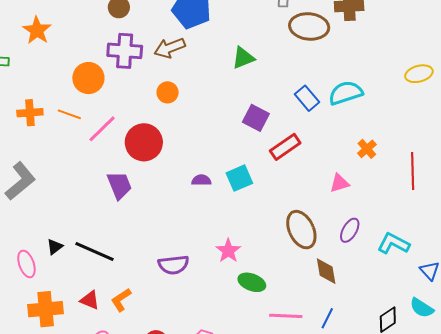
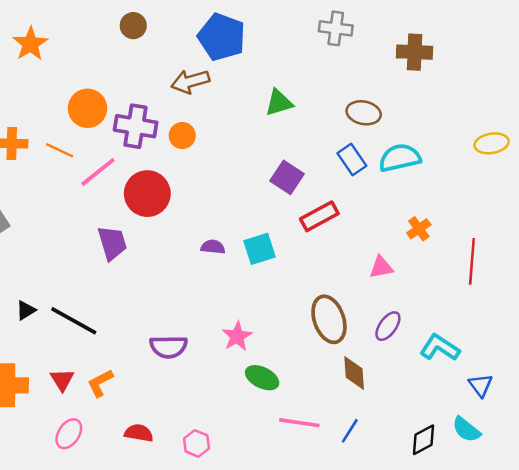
brown ellipse: (309, 26) -> (364, 113), moved, size x0.7
purple cross: (125, 51) -> (136, 126), moved
red triangle: (90, 300) -> (62, 380), turned 30

